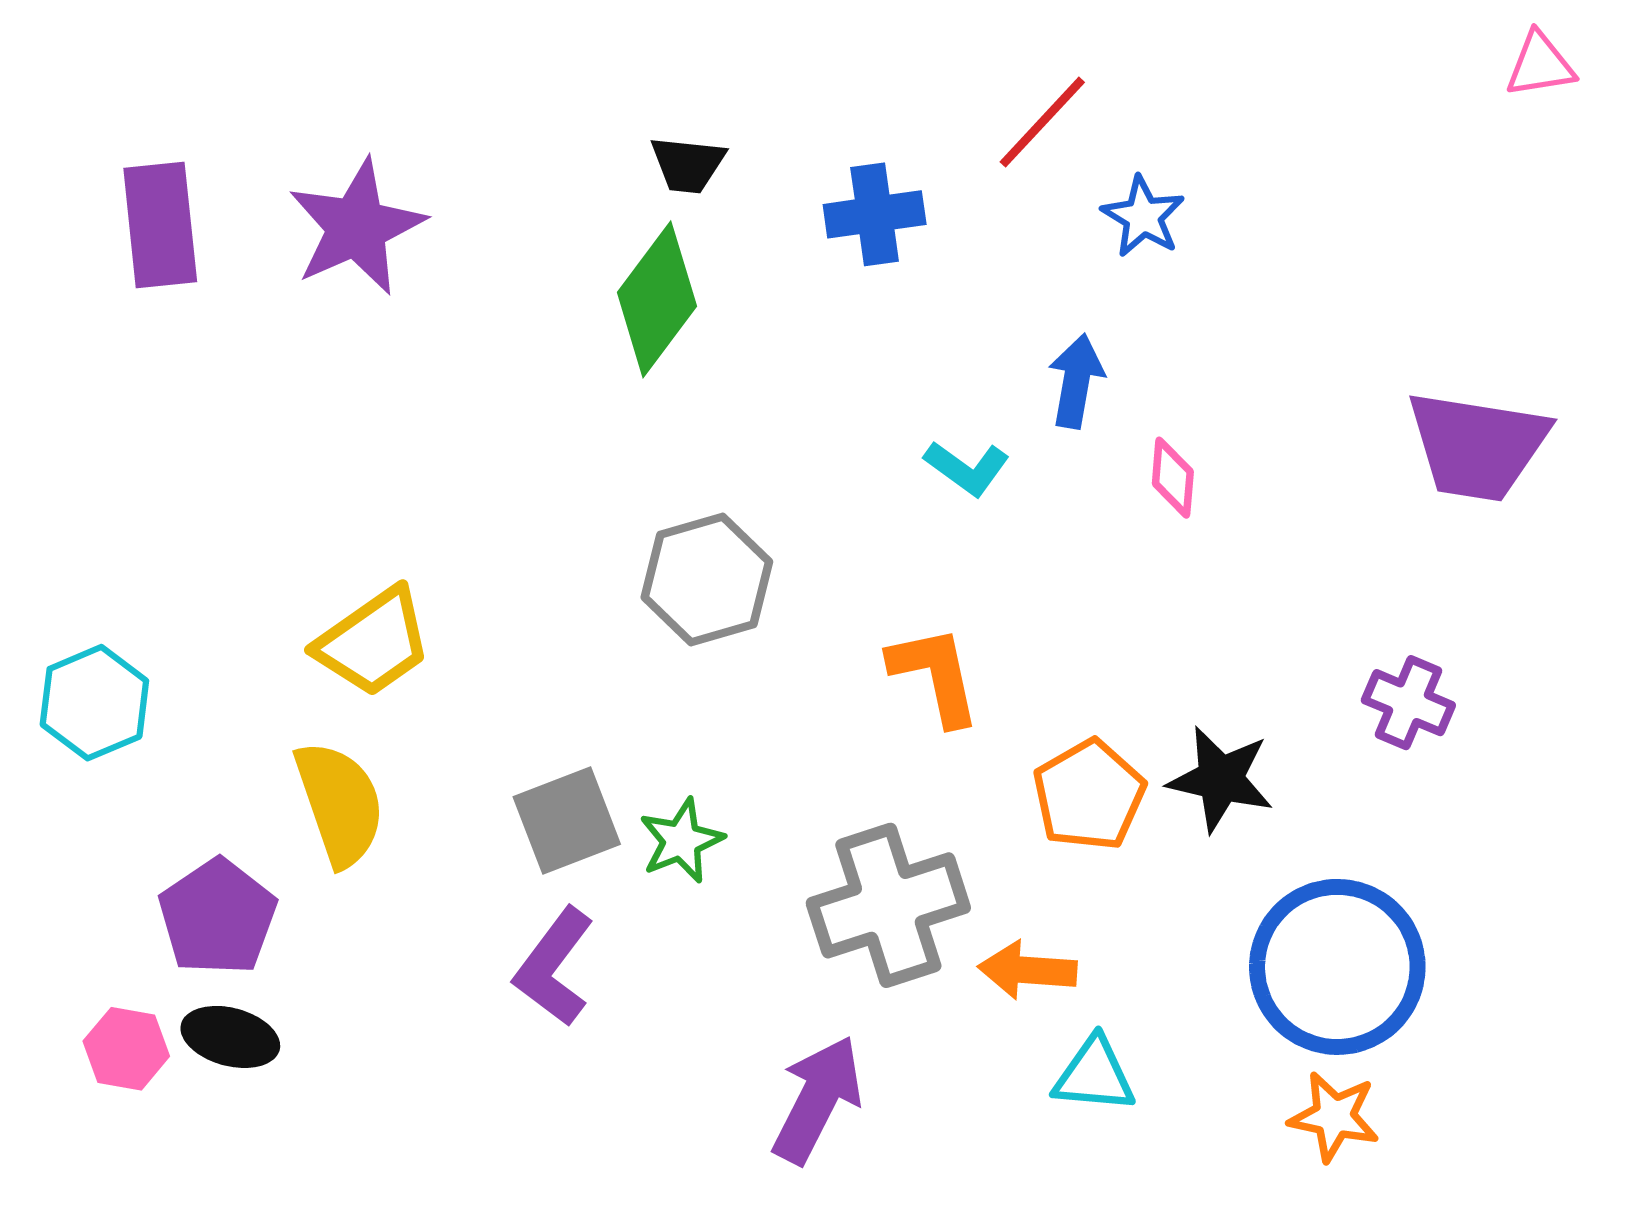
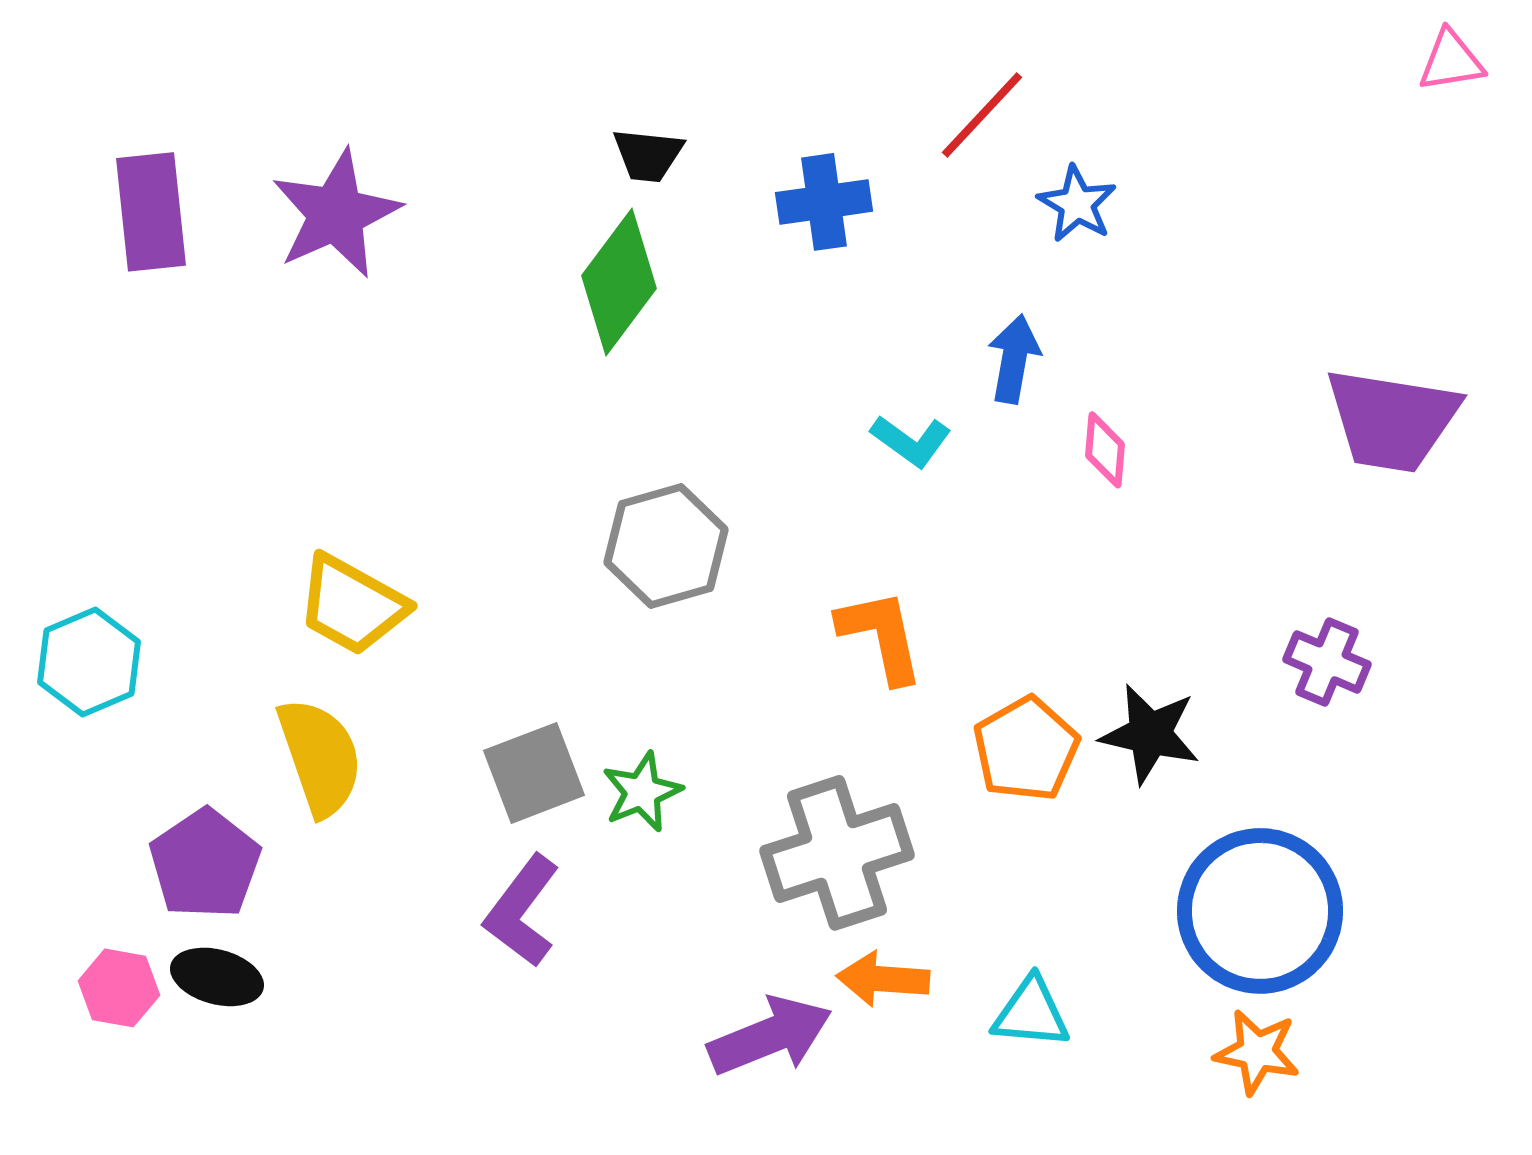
yellow trapezoid: (374, 642) -> (352, 605), turned 64
orange arrow: (1027, 970) -> (883, 979), moved
purple arrow: (817, 1100) -> (770, 1036), turned 41

